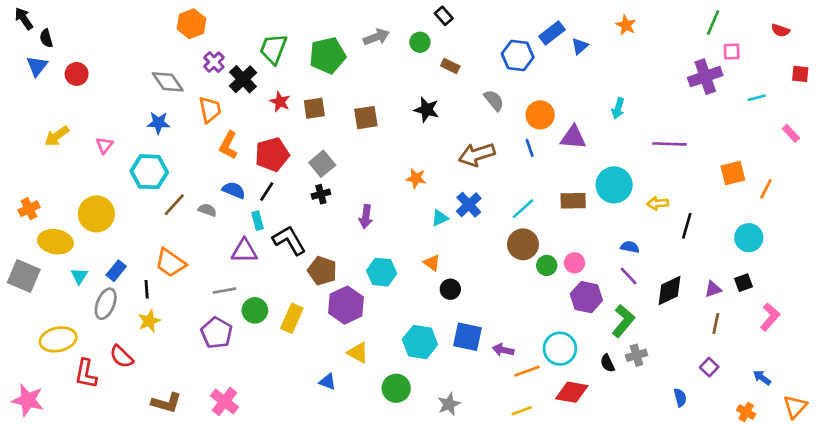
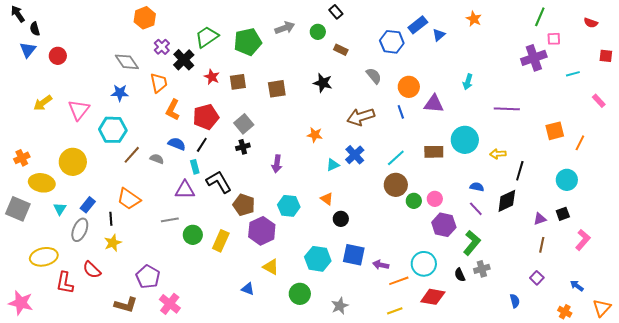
green trapezoid: (273, 49) -> (207, 37), turned 35
pink triangle: (104, 145) -> (79, 110), size x1.6
black diamond: (670, 291) -> (507, 201), moved
purple pentagon: (217, 333) -> (148, 277), moved

